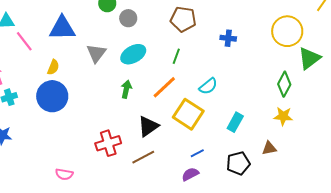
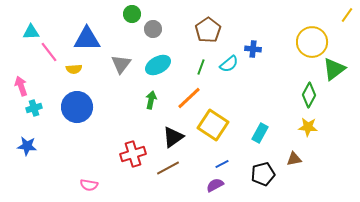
brown pentagon: (183, 19) -> (208, 30), turned 30
yellow semicircle: (53, 67) -> (74, 69), moved, turned 63
cyan semicircle: (208, 86) -> (229, 64), moved

